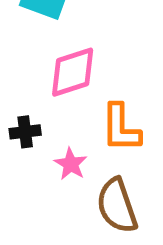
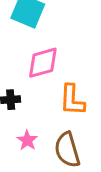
pink star: (71, 164) -> (27, 140), moved

